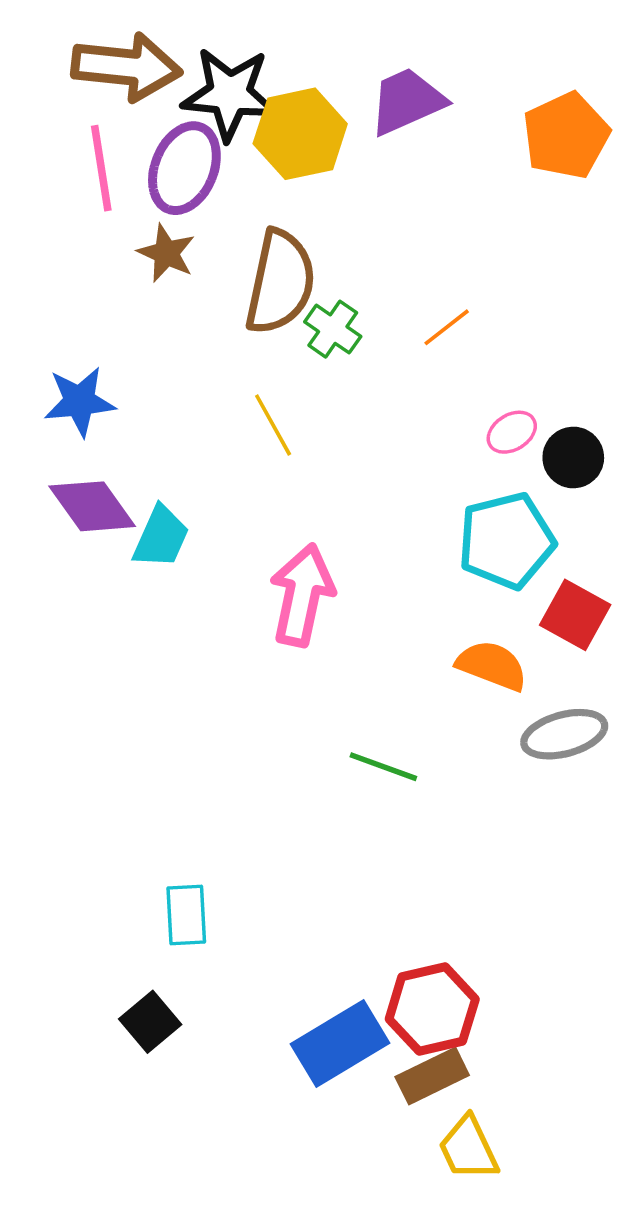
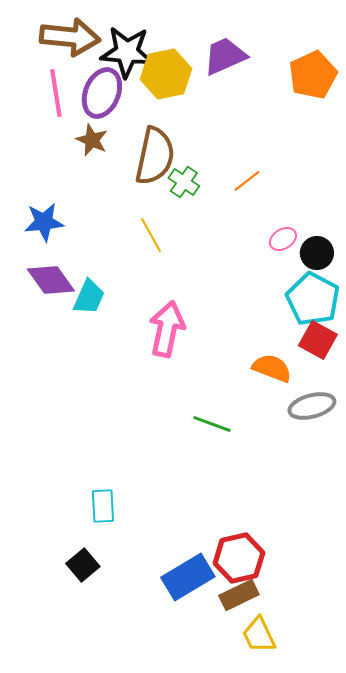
cyan pentagon: (506, 541) -> (313, 299), moved, turned -30

